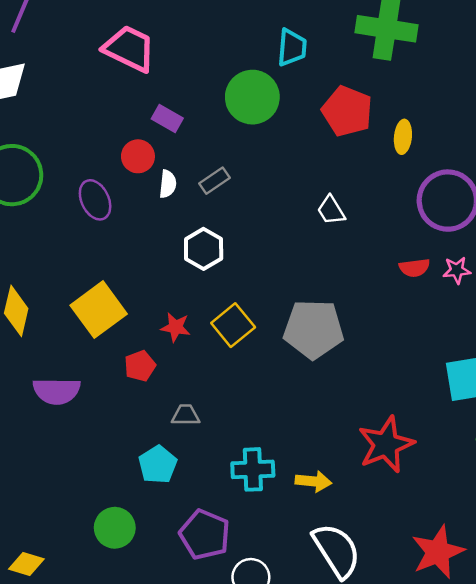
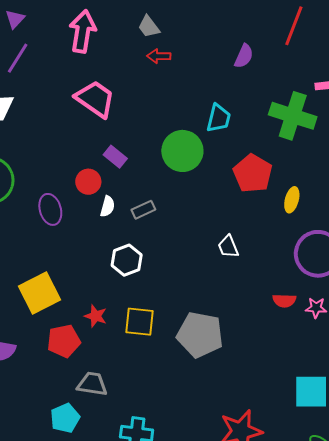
yellow square: (233, 325) -> (139, 322), turned 36
red pentagon: (140, 366) -> (64, 341), size x1.4
gray trapezoid: (186, 415) -> (92, 384), size x1.4

